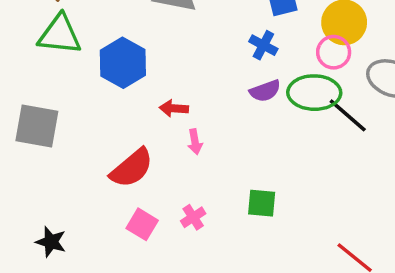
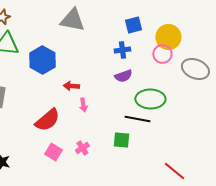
blue cross: (263, 45) -> (122, 50), turned -35
green ellipse: (314, 93) -> (150, 99), moved
black line: (348, 115) -> (137, 119), moved, turned -30

